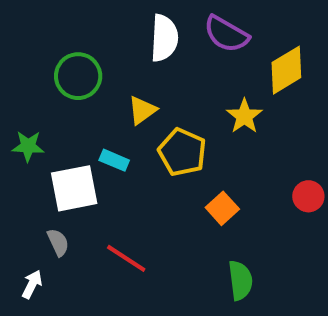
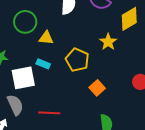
yellow triangle: (142, 110) -> (46, 38), moved, turned 42
gray semicircle: (58, 242) -> (15, 105), size x1.5
red line: (126, 258) -> (49, 113), turned -30

